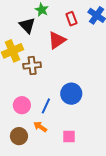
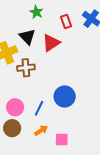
black triangle: (27, 25) -> (27, 37), moved
orange arrow: (40, 127) -> (41, 130), moved, turned 112
brown circle: (19, 136) -> (12, 128), moved

